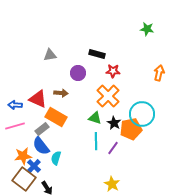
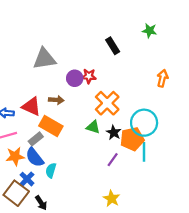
black rectangle: (97, 54) -> (113, 46), moved, turned 42
gray triangle: (50, 55) -> (44, 59), size x1.6
red star: (113, 71) -> (89, 76), moved
cyan line: (96, 141) -> (144, 152), moved
orange star: (23, 156) -> (15, 156), moved

